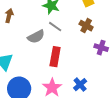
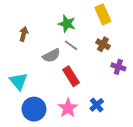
red rectangle: (55, 57) -> (71, 76), turned -42

